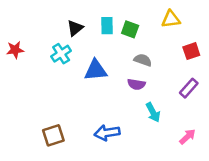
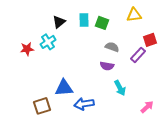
red star: (15, 50) -> (27, 49), moved
blue triangle: (96, 70) -> (64, 88), moved
purple rectangle: (189, 88) -> (138, 55), moved

